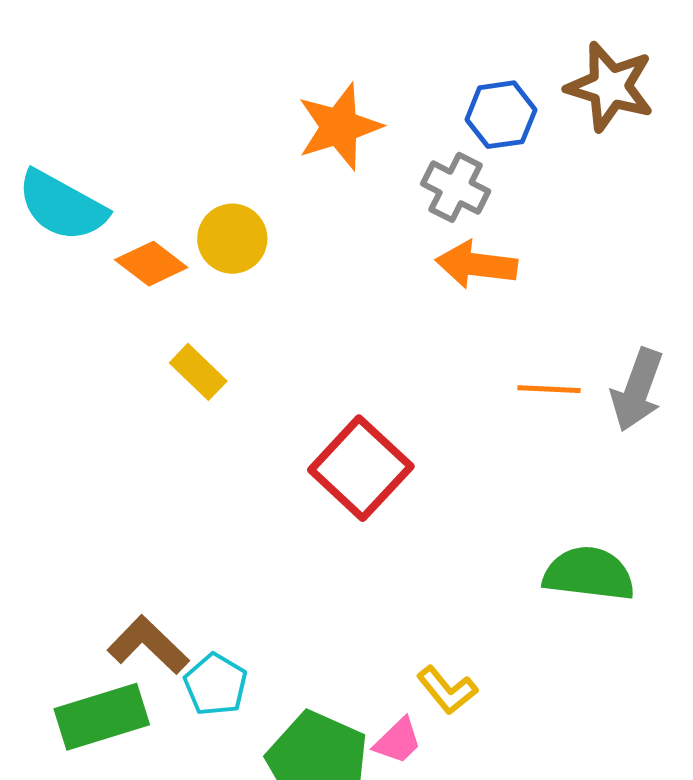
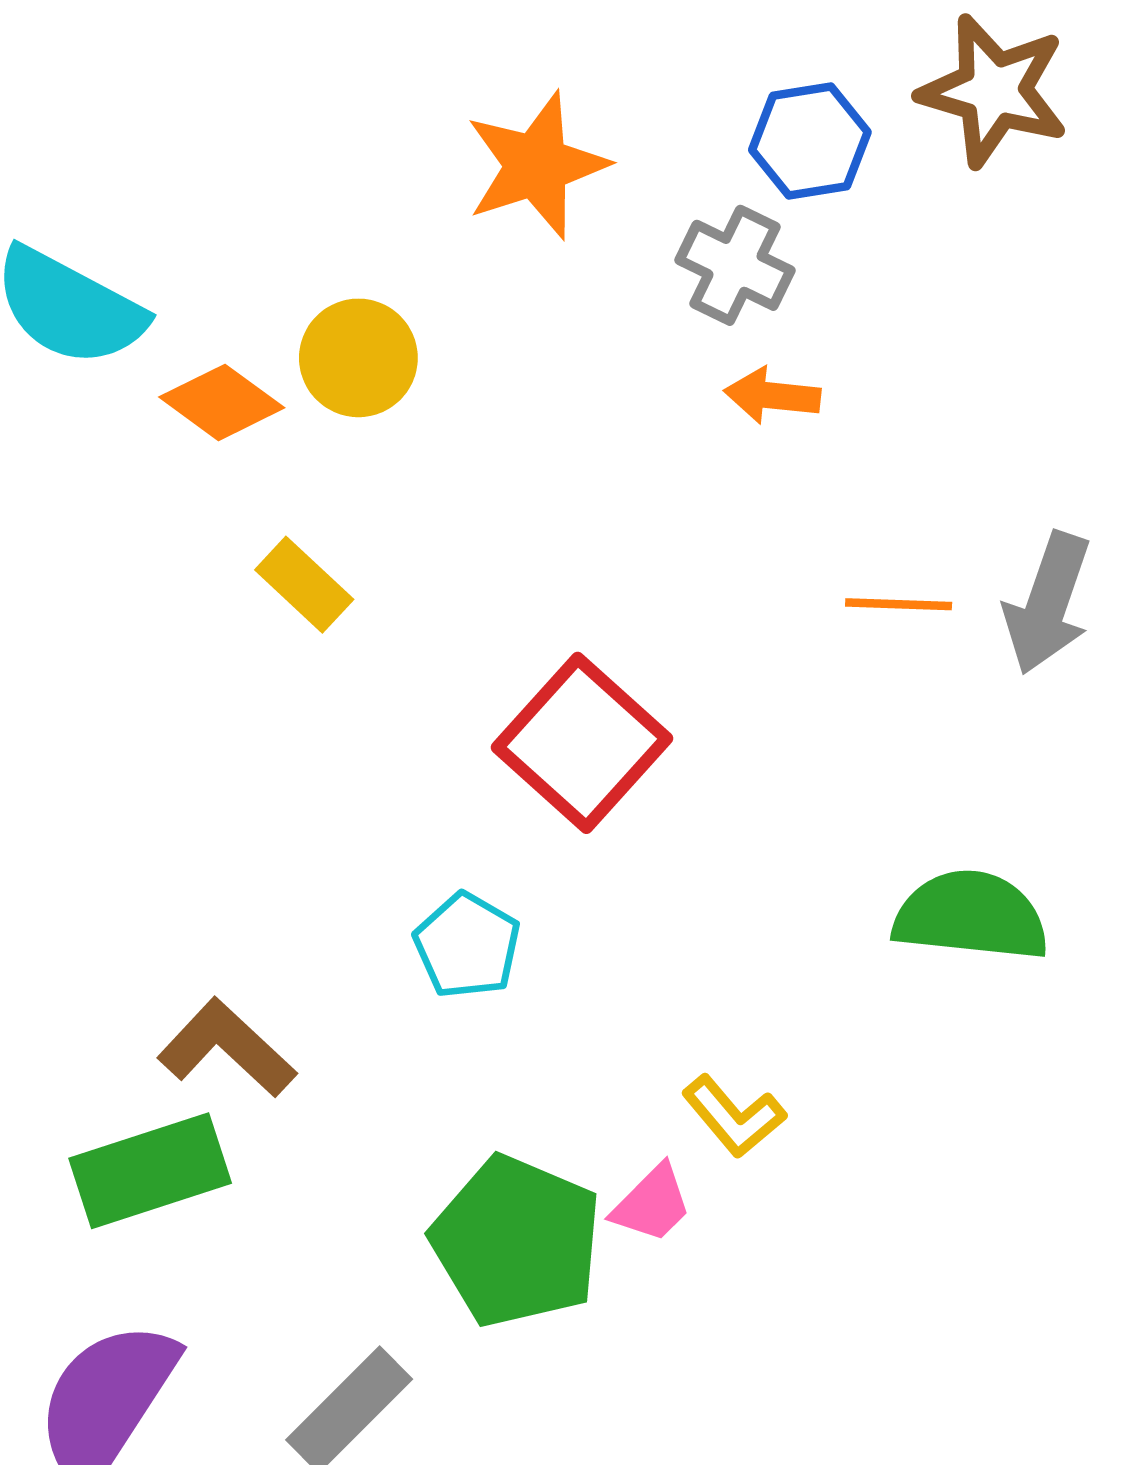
orange arrow: (476, 265) -> (772, 396), size x0.7
cyan pentagon: (216, 685) -> (467, 946), moved

